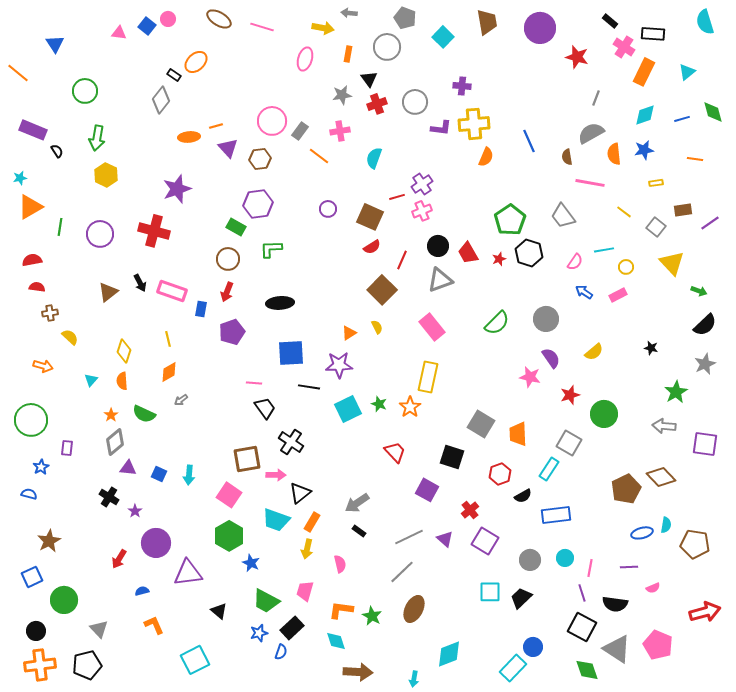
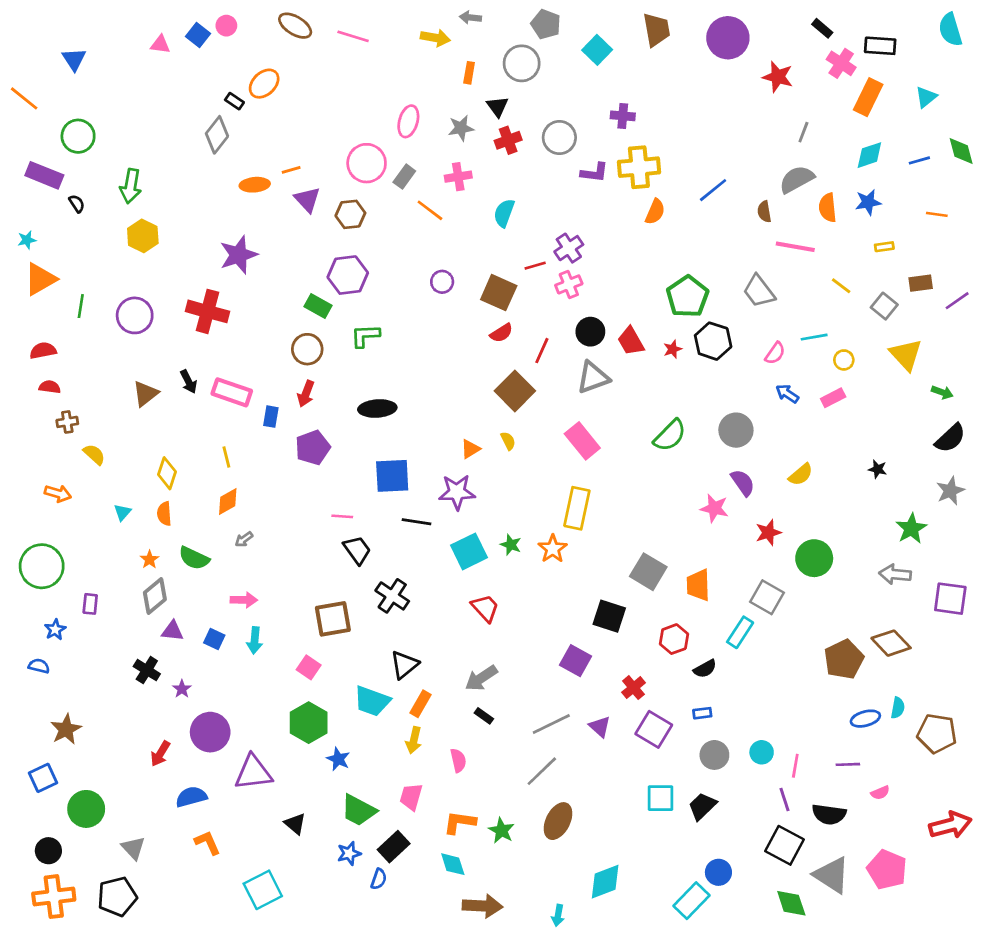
pink ellipse: (305, 59) -> (408, 121), moved
green circle: (85, 91) -> (78, 136), moved
blue line: (529, 141) -> (713, 190), turned 75
red trapezoid: (395, 452) -> (485, 608), moved
pink arrow: (276, 475) -> (244, 600), moved
pink square: (229, 495) -> (309, 667), size x0.7
blue rectangle: (556, 515) -> (702, 713), moved, size x0.5
blue semicircle: (142, 591) -> (191, 797), size x1.6

